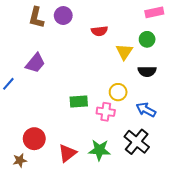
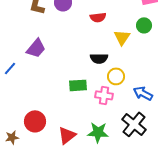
black semicircle: (147, 71) -> (99, 58), moved
brown star: (20, 160) -> (12, 137), moved

